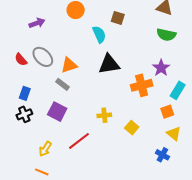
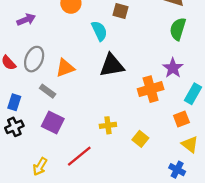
green semicircle: (166, 35) -> (178, 29), turned 96
gray ellipse: (43, 57) -> (34, 59), turned 70
gray rectangle: (63, 84) -> (48, 91), moved

